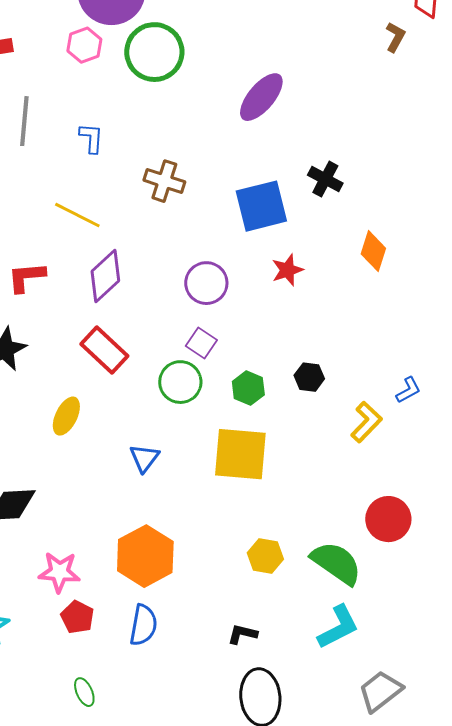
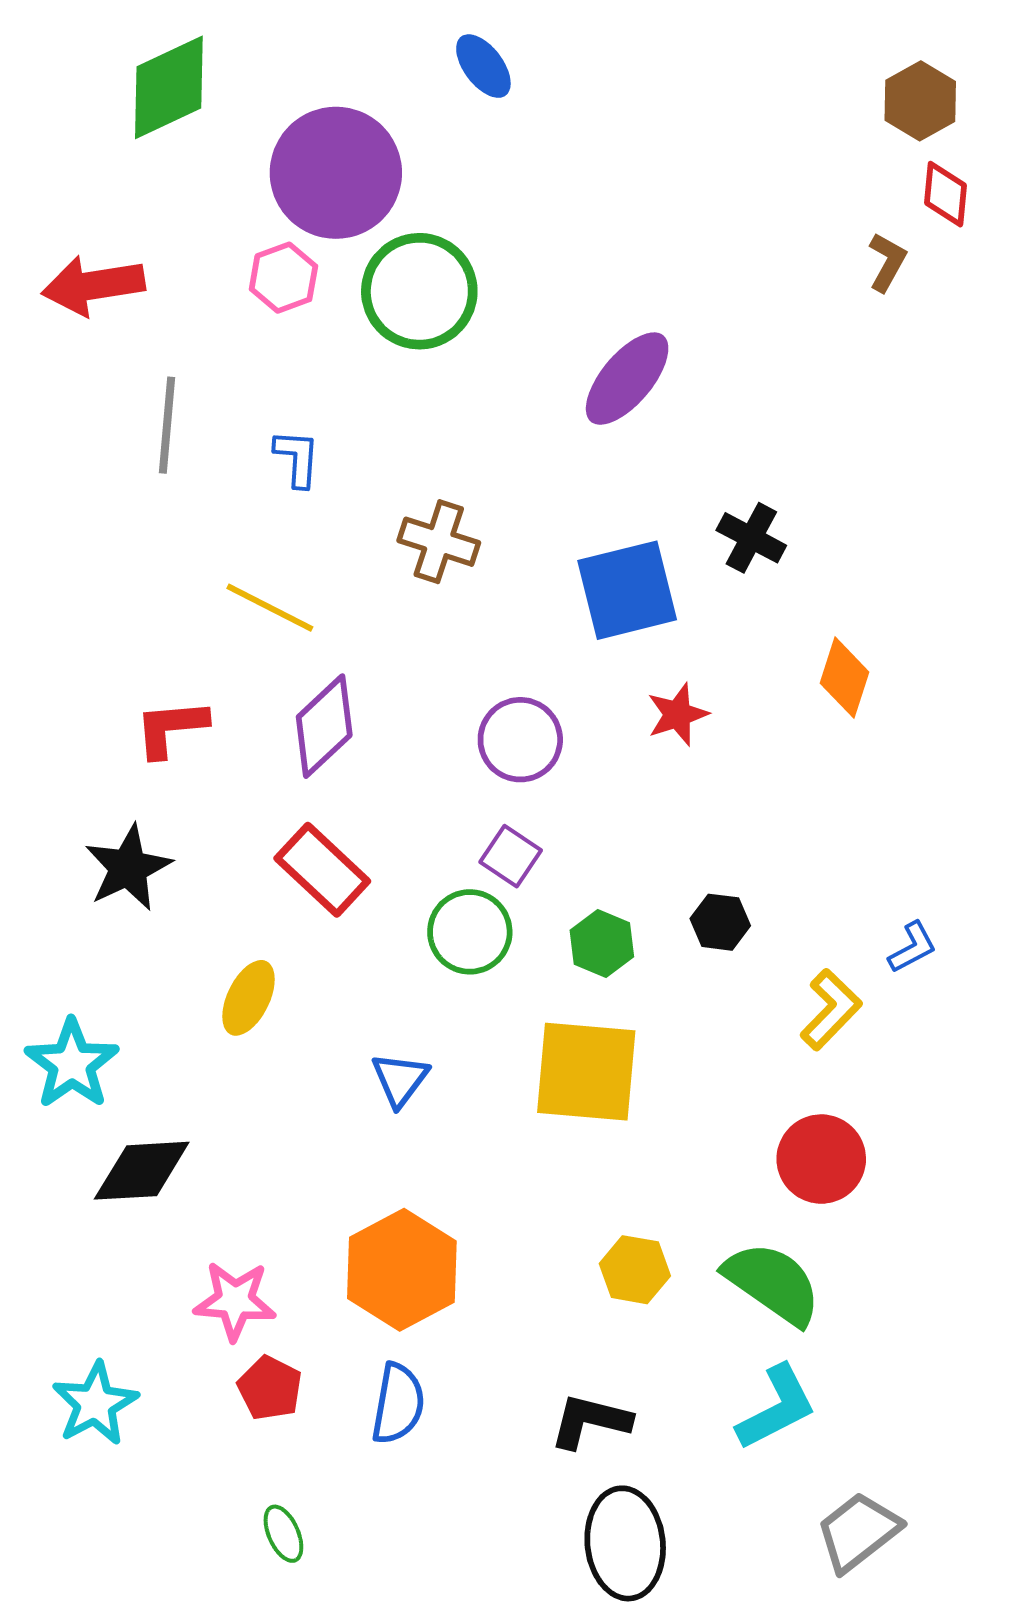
red circle: (388, 519) -> (821, 1159), moved
black L-shape: (242, 634) -> (590, 1421), size x1.4

